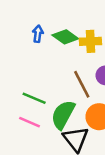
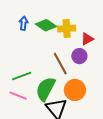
green line: (34, 98) -> (22, 76), turned -42

